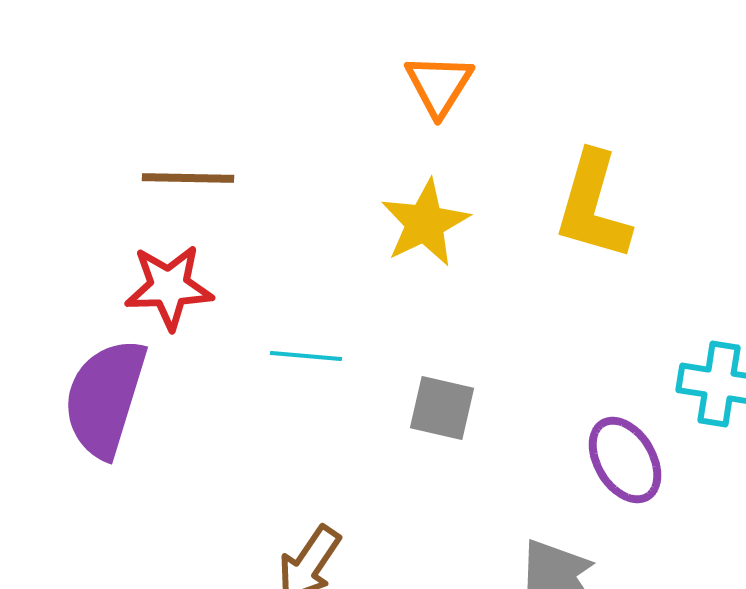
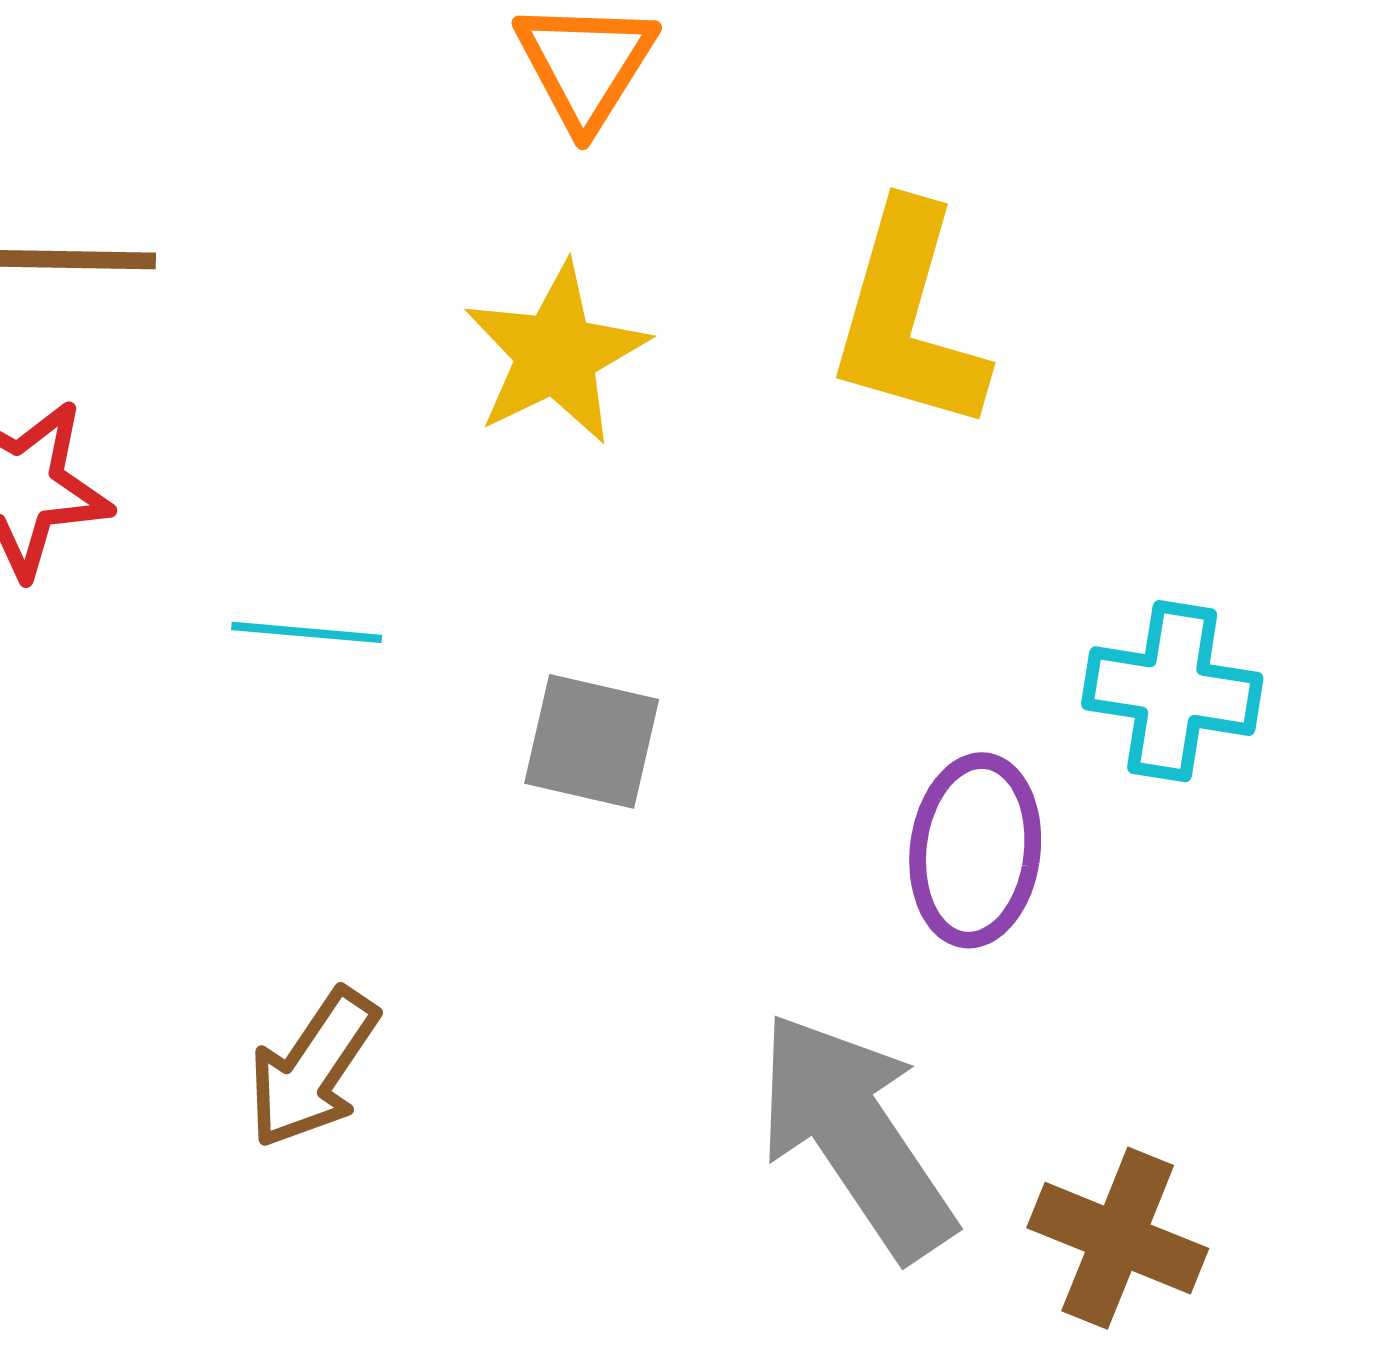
purple ellipse: (625, 460) -> (975, 850), turned 38

